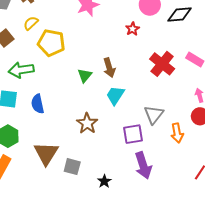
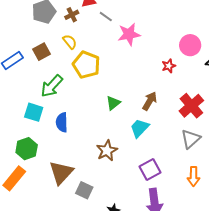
yellow semicircle: (31, 23) -> (70, 42), turned 84
brown arrow: (109, 68) -> (150, 101), moved, turned -144
green arrow: (21, 70) -> (52, 86), turned -50
gray triangle: (154, 115) -> (191, 139), moved
purple square: (133, 134) -> (150, 169), turned -30

